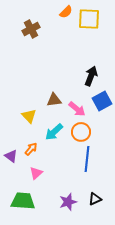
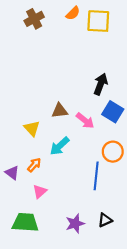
brown cross: (31, 29) -> (34, 19), moved
blue square: (102, 101) -> (113, 112), turned -30
orange circle: (81, 132) -> (113, 152), moved

